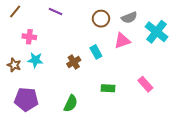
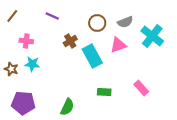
cyan rectangle: (96, 52) -> (92, 56), size x1.6
brown cross: (74, 62) -> (70, 41), moved

